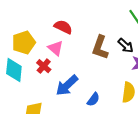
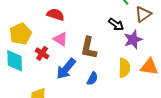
brown L-shape: (100, 47) -> (89, 48), moved
pink triangle: (56, 48) -> (60, 39), moved

